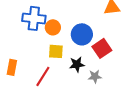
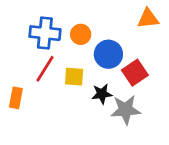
orange circle: (53, 27) -> (81, 34), moved
red line: (43, 76) -> (45, 69), moved
gray star: (95, 76) -> (126, 110), size x1.6

